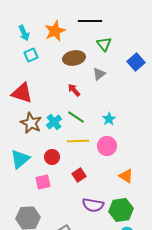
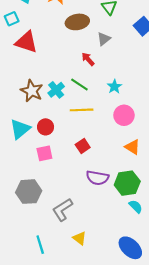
cyan square: (31, 55) -> (12, 19), moved
red arrow: (74, 90) -> (88, 59), moved
red triangle: (22, 93) -> (26, 42), moved
pink circle: (107, 146) -> (124, 115), moved
red circle: (52, 157) -> (46, 127), moved

